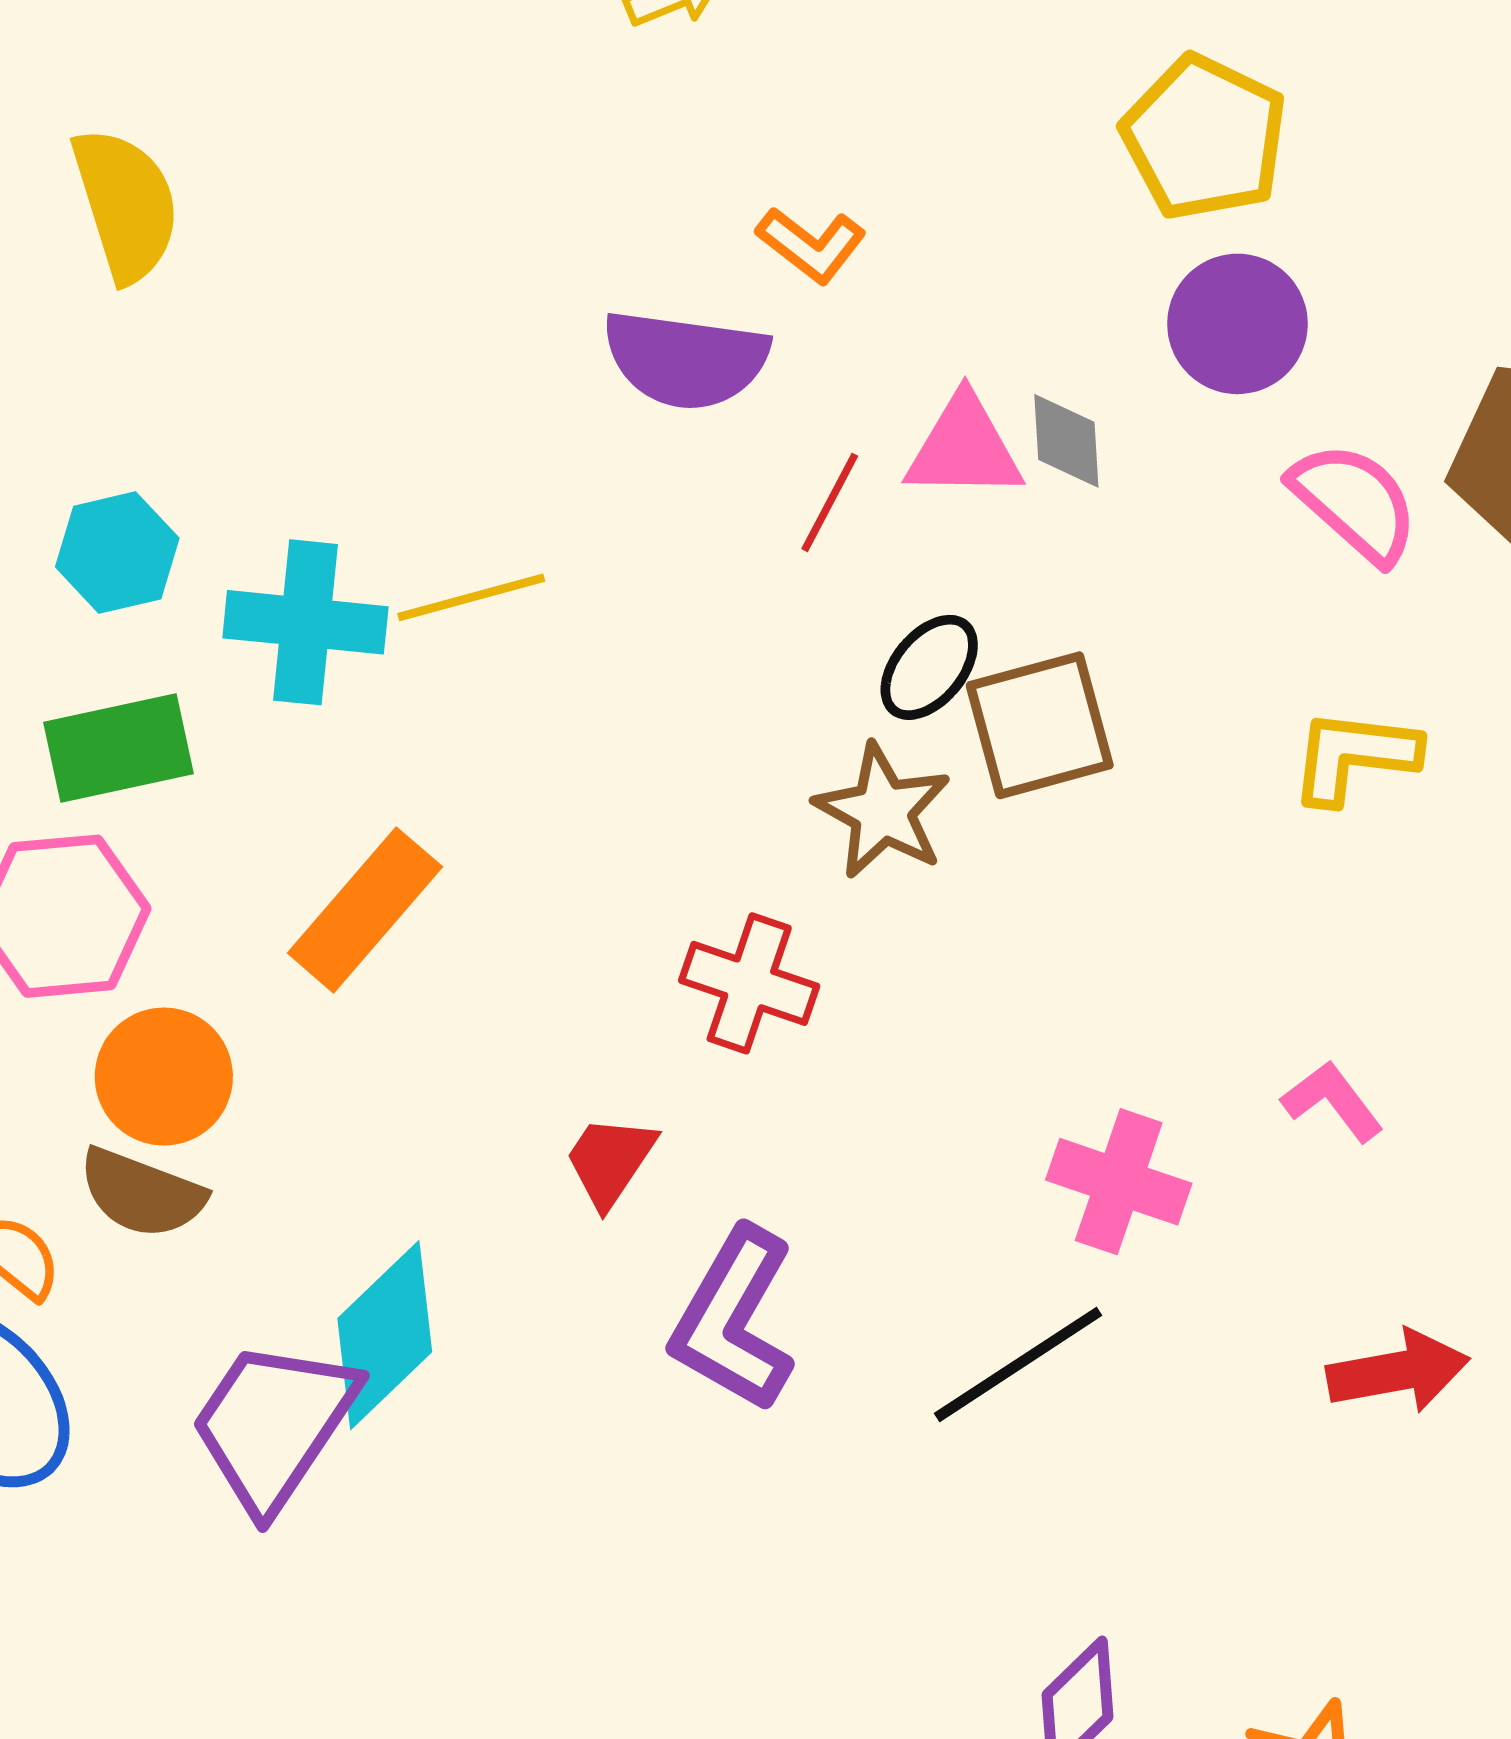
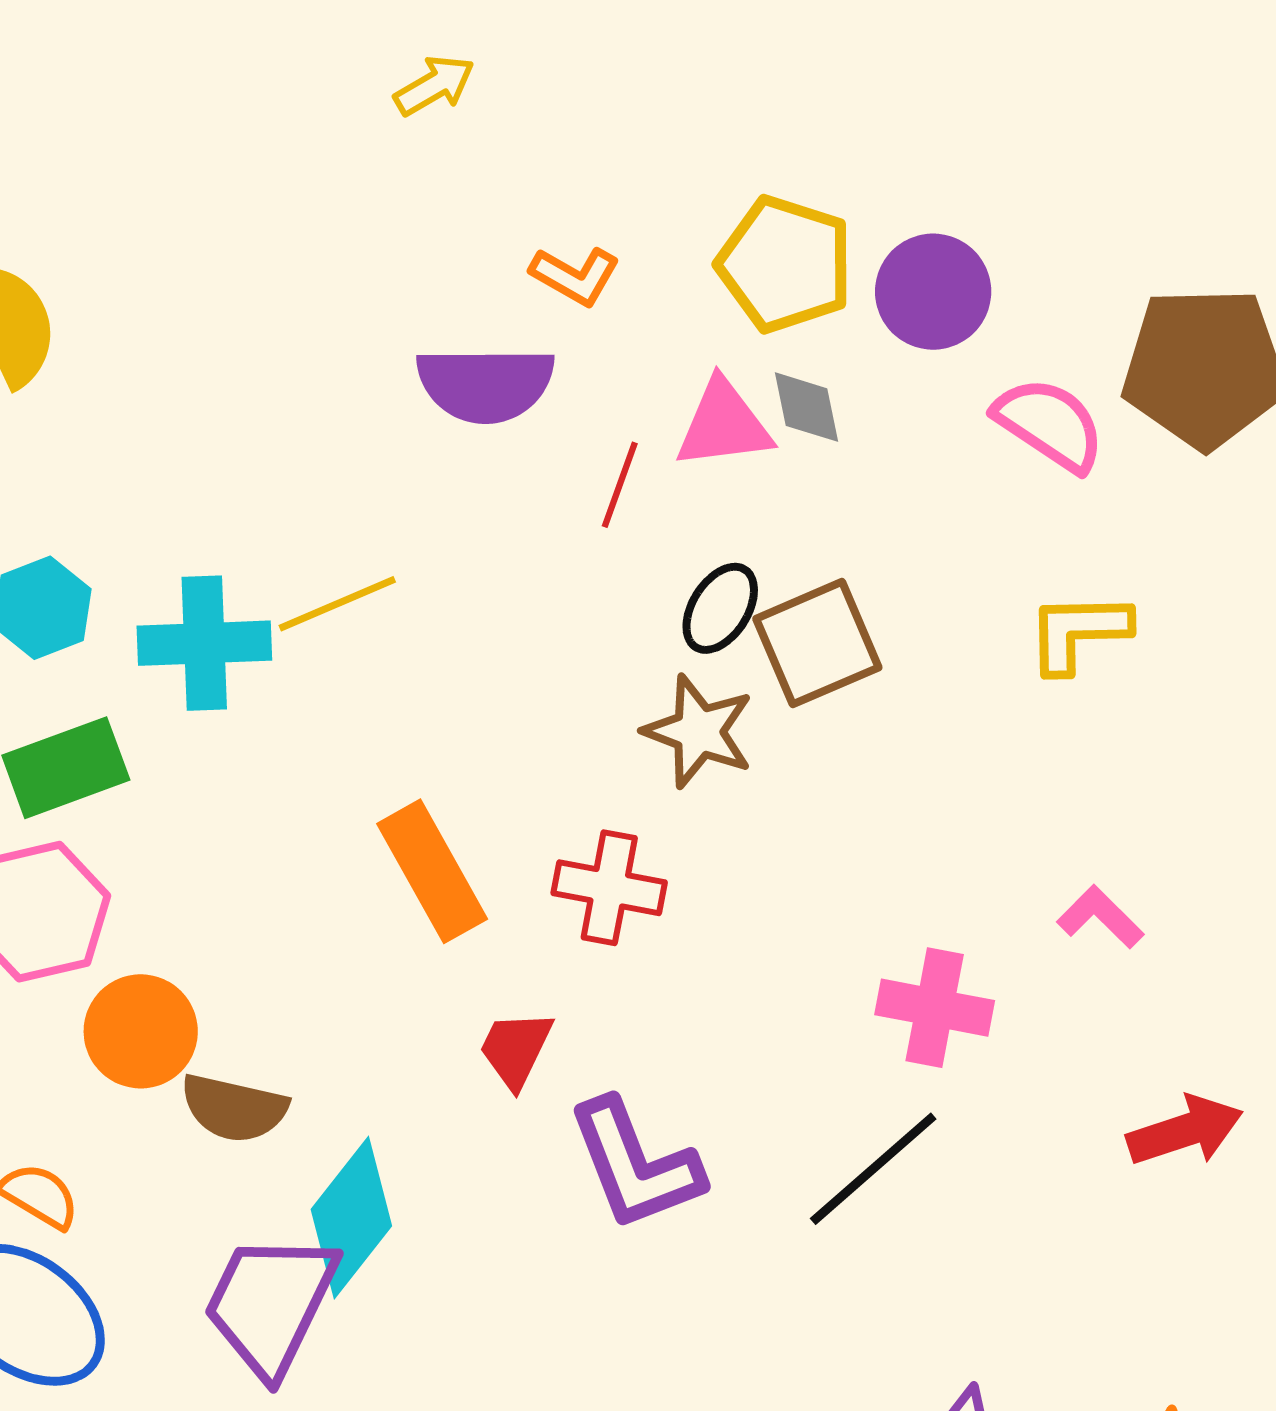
yellow pentagon: (1204, 137) -> (785, 264), moved
orange rectangle: (365, 910) -> (432, 871), moved, turned -62
brown semicircle: (142, 1193) -> (234, 1108), moved
purple L-shape: (734, 1319) -> (635, 1165), turned -43

